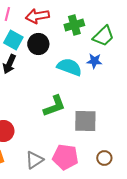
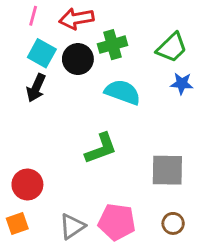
green cross: (74, 25) -> (112, 45), moved
blue star: (94, 61) -> (182, 84), moved
gray square: (85, 121) -> (167, 170), moved

